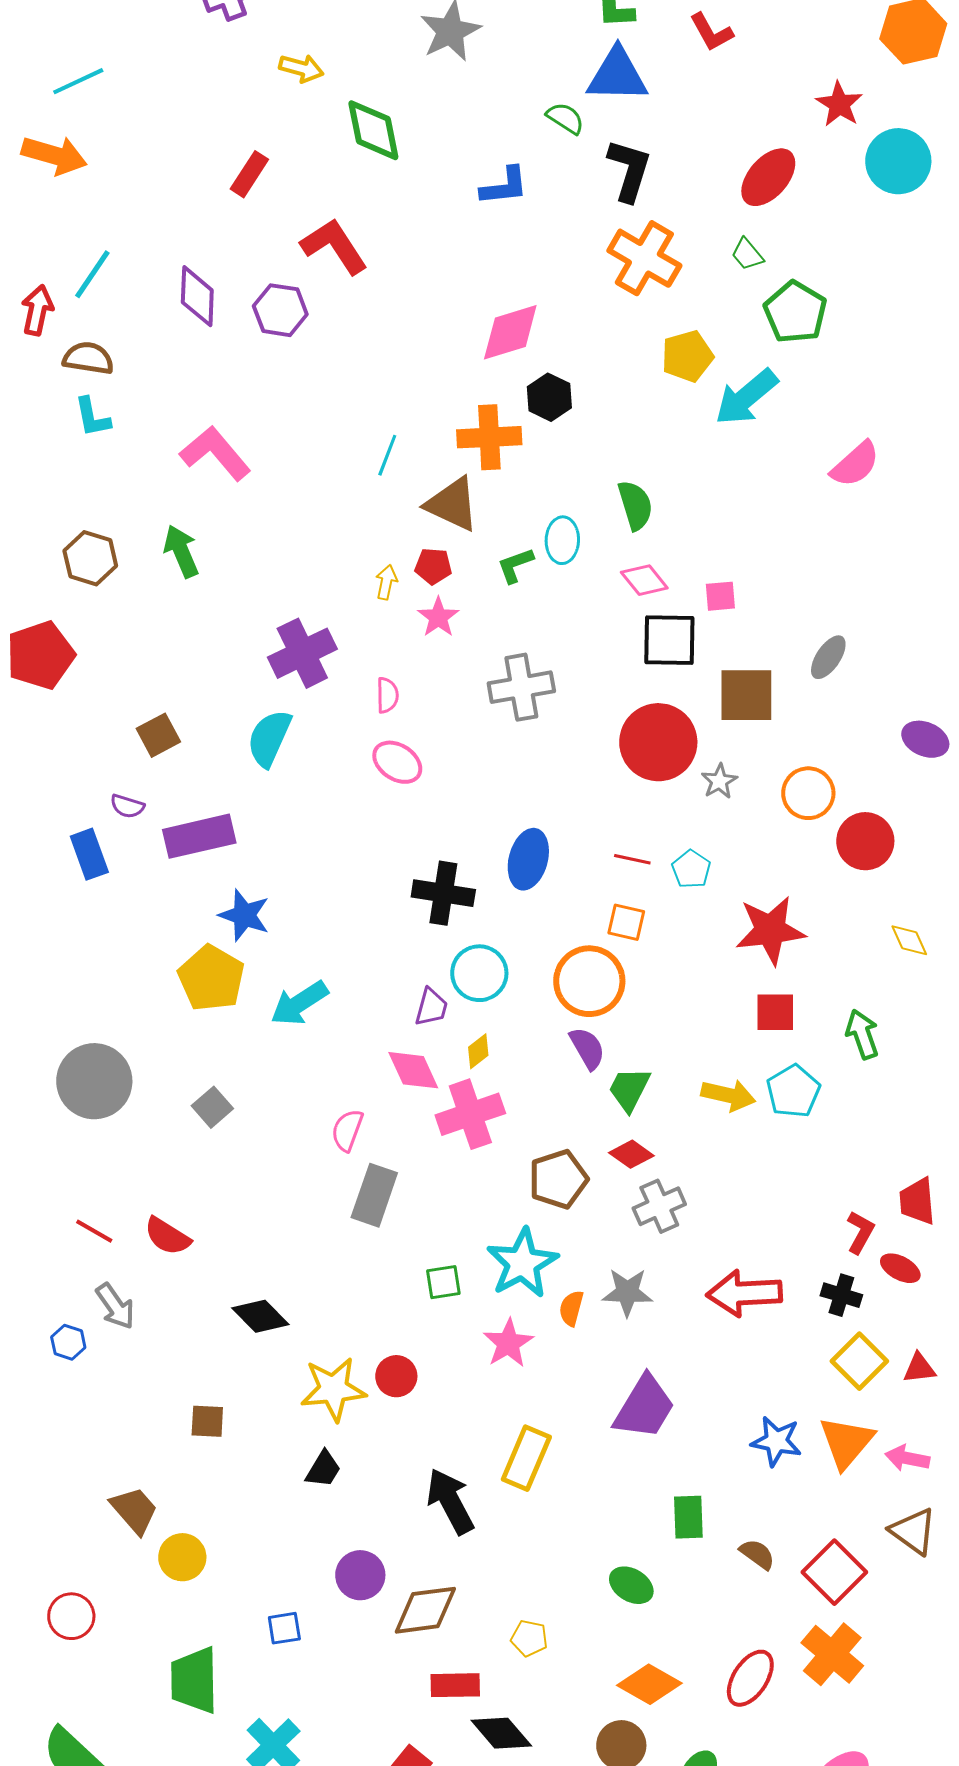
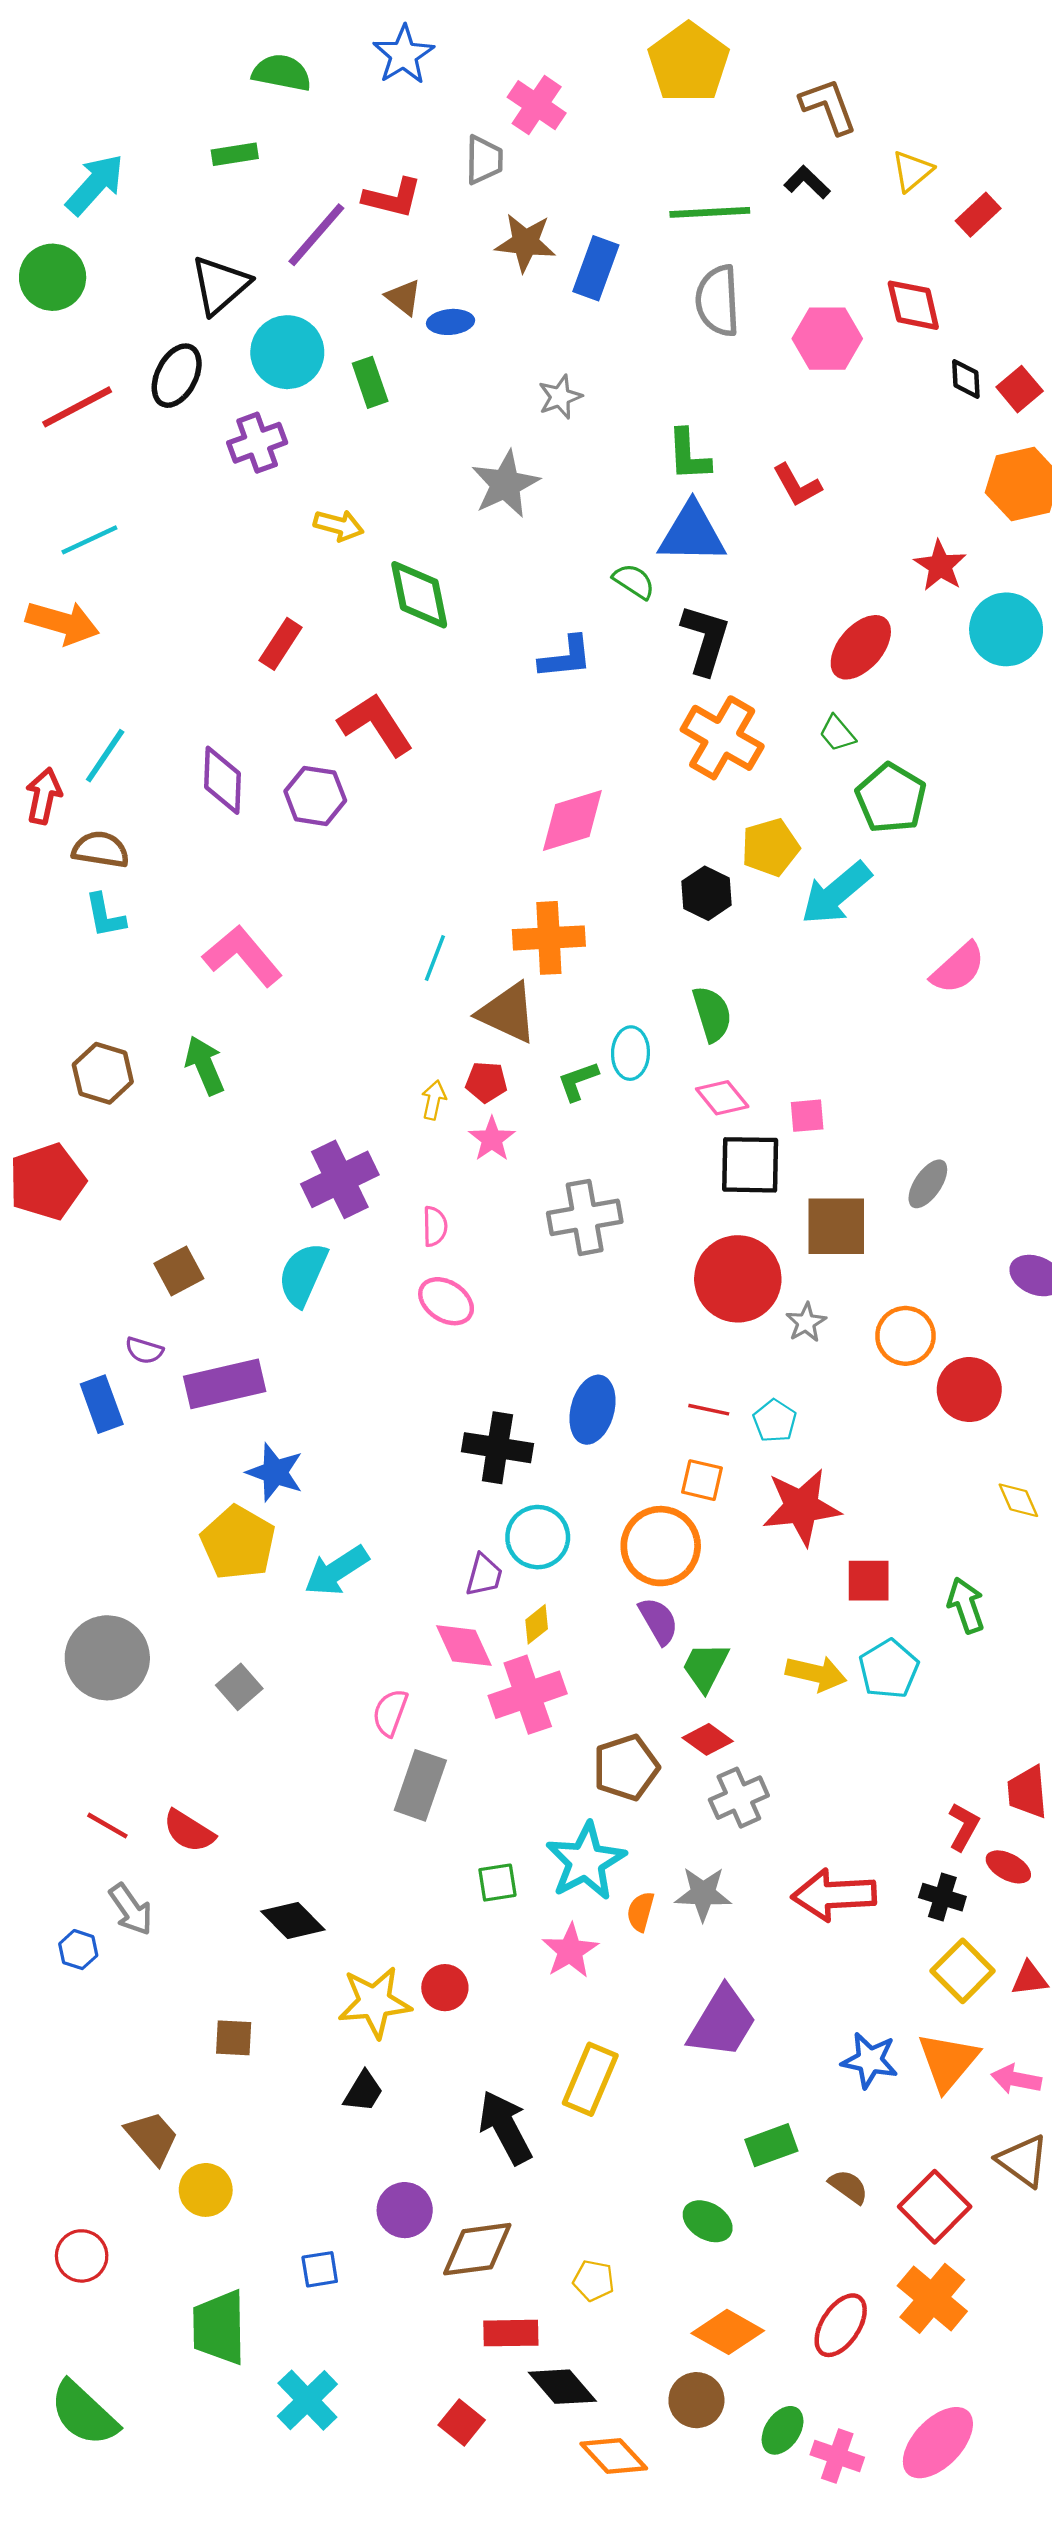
black hexagon: (549, 397) -> (707, 893), moved
red star: (770, 930) -> (802, 1507), moved
green rectangle: (688, 1517) -> (771, 2145), turned 72

